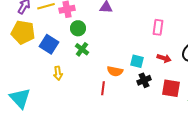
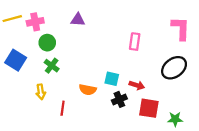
red arrow: (164, 58) -> (137, 85), moved
yellow arrow: (58, 73) -> (41, 92), moved
red line: (103, 88) -> (63, 108), moved

